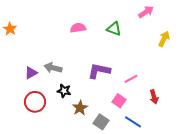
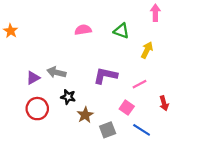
pink arrow: (146, 12) -> (155, 13), turned -56
yellow arrow: (164, 39) -> (147, 50), moved
gray square: (101, 122) -> (108, 130), turned 35

